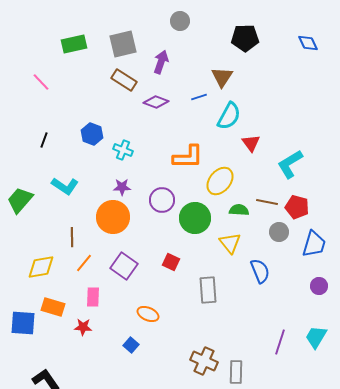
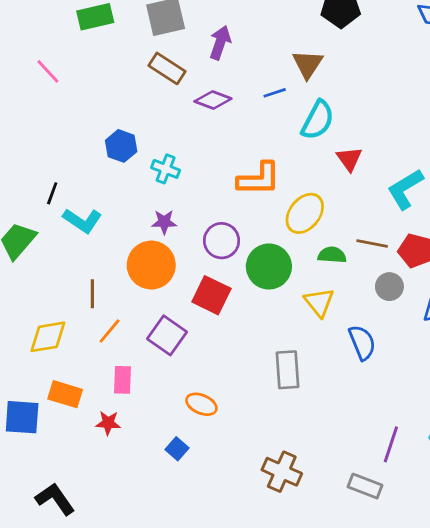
black line: (44, 140) -> (52, 193), moved
red square: (171, 262) -> (211, 295), moved, size x1.5
gray rectangle: (236, 372) -> (365, 486), moved, turned -70

